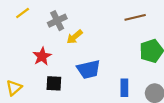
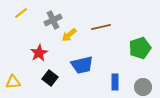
brown line: (135, 17) -> (101, 27), moved
black square: (54, 83) -> (50, 78), turned 35
yellow triangle: (14, 88) -> (13, 82), turned 35

